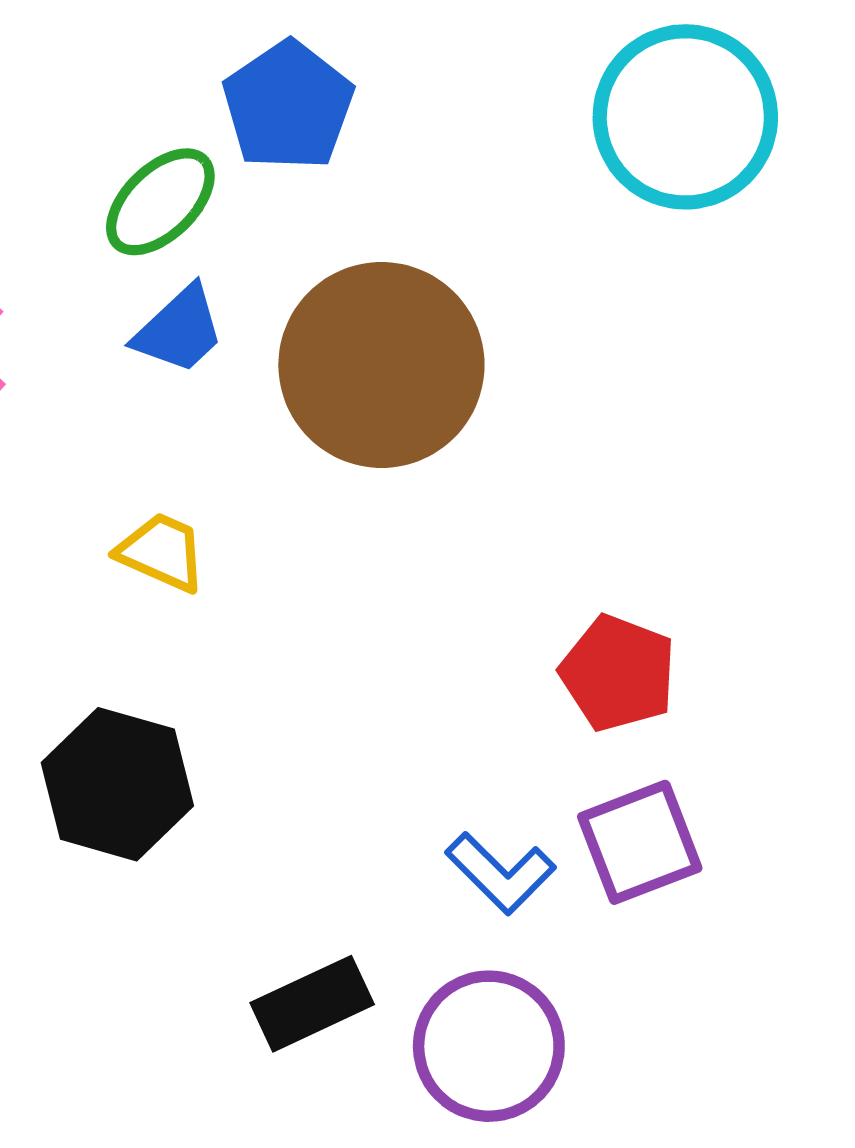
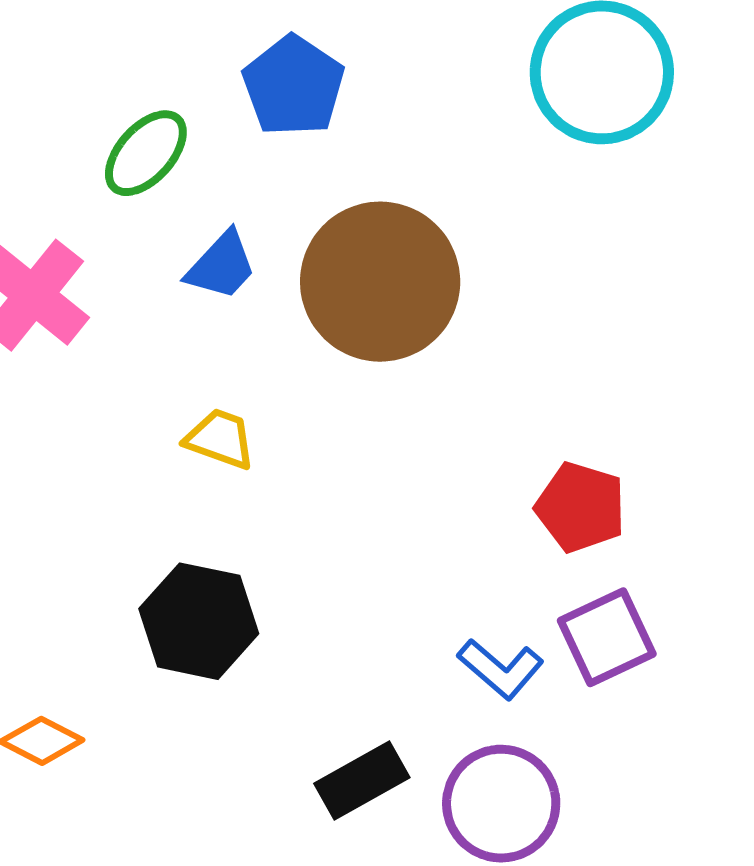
green ellipse: (160, 202) -> (146, 153), moved

